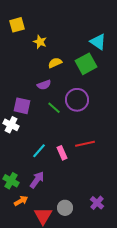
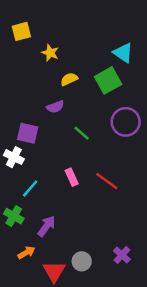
purple circle: (77, 100) -> (126, 122), moved
green line: (54, 108) -> (82, 133), moved
red line: (85, 144) -> (107, 181), turned 48
cyan line: (39, 151) -> (30, 188), moved
pink rectangle: (62, 153) -> (72, 177), moved
green cross: (11, 181) -> (14, 216), moved

